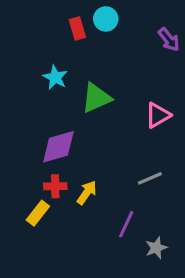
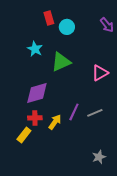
cyan circle: (106, 19) -> (67, 27), moved
purple line: (126, 224) -> (74, 112), moved

